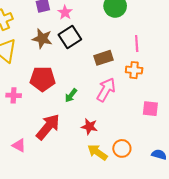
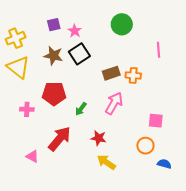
pink line: (137, 44) -> (158, 50), moved
orange cross: (134, 70) -> (133, 75), moved
orange circle: (122, 148) -> (145, 146), moved

